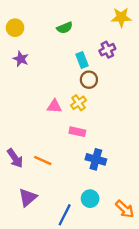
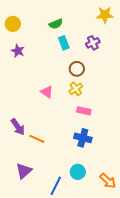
cyan rectangle: (82, 60) -> (64, 43), moved
yellow cross: (79, 103) -> (76, 89), moved
pink triangle: (54, 106) -> (47, 92), turned 32
pink rectangle: (77, 132) -> (84, 111), moved
purple arrow: (15, 158) -> (18, 127), moved

